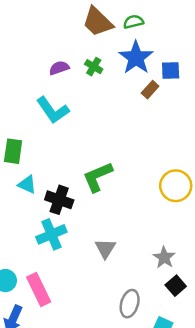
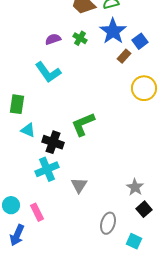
blue square: (171, 70) -> (140, 41), turned -35
yellow circle: (176, 186) -> (144, 88), moved
gray triangle: (105, 249) -> (79, 185), moved
pink rectangle: (39, 289) -> (37, 212), size x0.7

